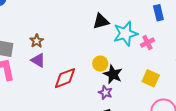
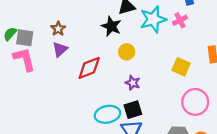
pink cross: (147, 43) -> (180, 20), moved
purple triangle: (38, 60) -> (60, 49), turned 49
black star: (113, 74) -> (111, 26), moved

